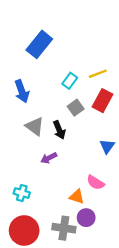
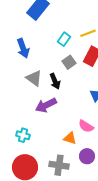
purple arrow: (49, 158) -> (46, 105), size x1.5
purple circle: (86, 218) -> (87, 156), moved

